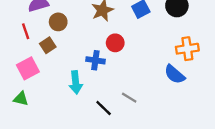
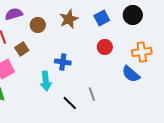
brown circle: (58, 22) -> (38, 25), moved
red circle: (115, 43) -> (105, 47), moved
gray line: (129, 98) -> (92, 94), turned 40

